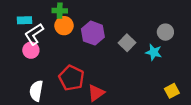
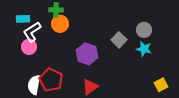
gray circle: (165, 32) -> (144, 30), moved
purple hexagon: (93, 33) -> (87, 54), moved
red pentagon: (71, 78) -> (51, 80), moved

